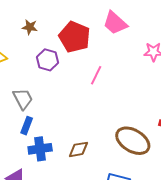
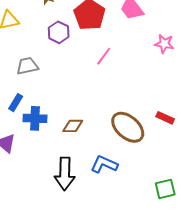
gray trapezoid: (23, 99) -> (27, 66), turned -85
blue rectangle: (27, 126) -> (16, 103), moved

